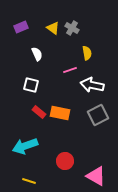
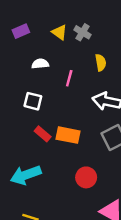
white semicircle: (37, 54) -> (40, 64), turned -72
pink line: (70, 70) -> (69, 78), moved, turned -56
red circle: (65, 161) -> (86, 177), moved

